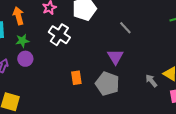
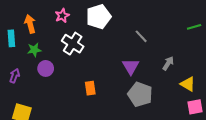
purple circle: (25, 59) -> (46, 68), moved
gray arrow: (151, 81) -> (168, 63), moved, turned 72
gray pentagon: (107, 84) -> (140, 94), moved

